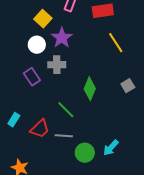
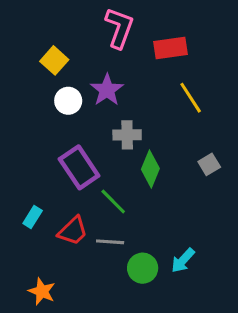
yellow square: (43, 19) -> (54, 60), moved
gray cross: (57, 65) -> (127, 135), moved
purple rectangle: (32, 77) -> (79, 167), moved, size x1.5

